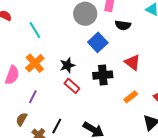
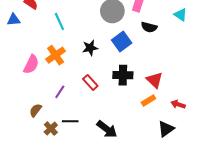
red triangle: (132, 62) -> (154, 80), moved
black star: (67, 65) -> (90, 48), moved
purple line: (33, 97) -> (60, 92), moved
black line: (57, 126) -> (70, 121), turned 56

